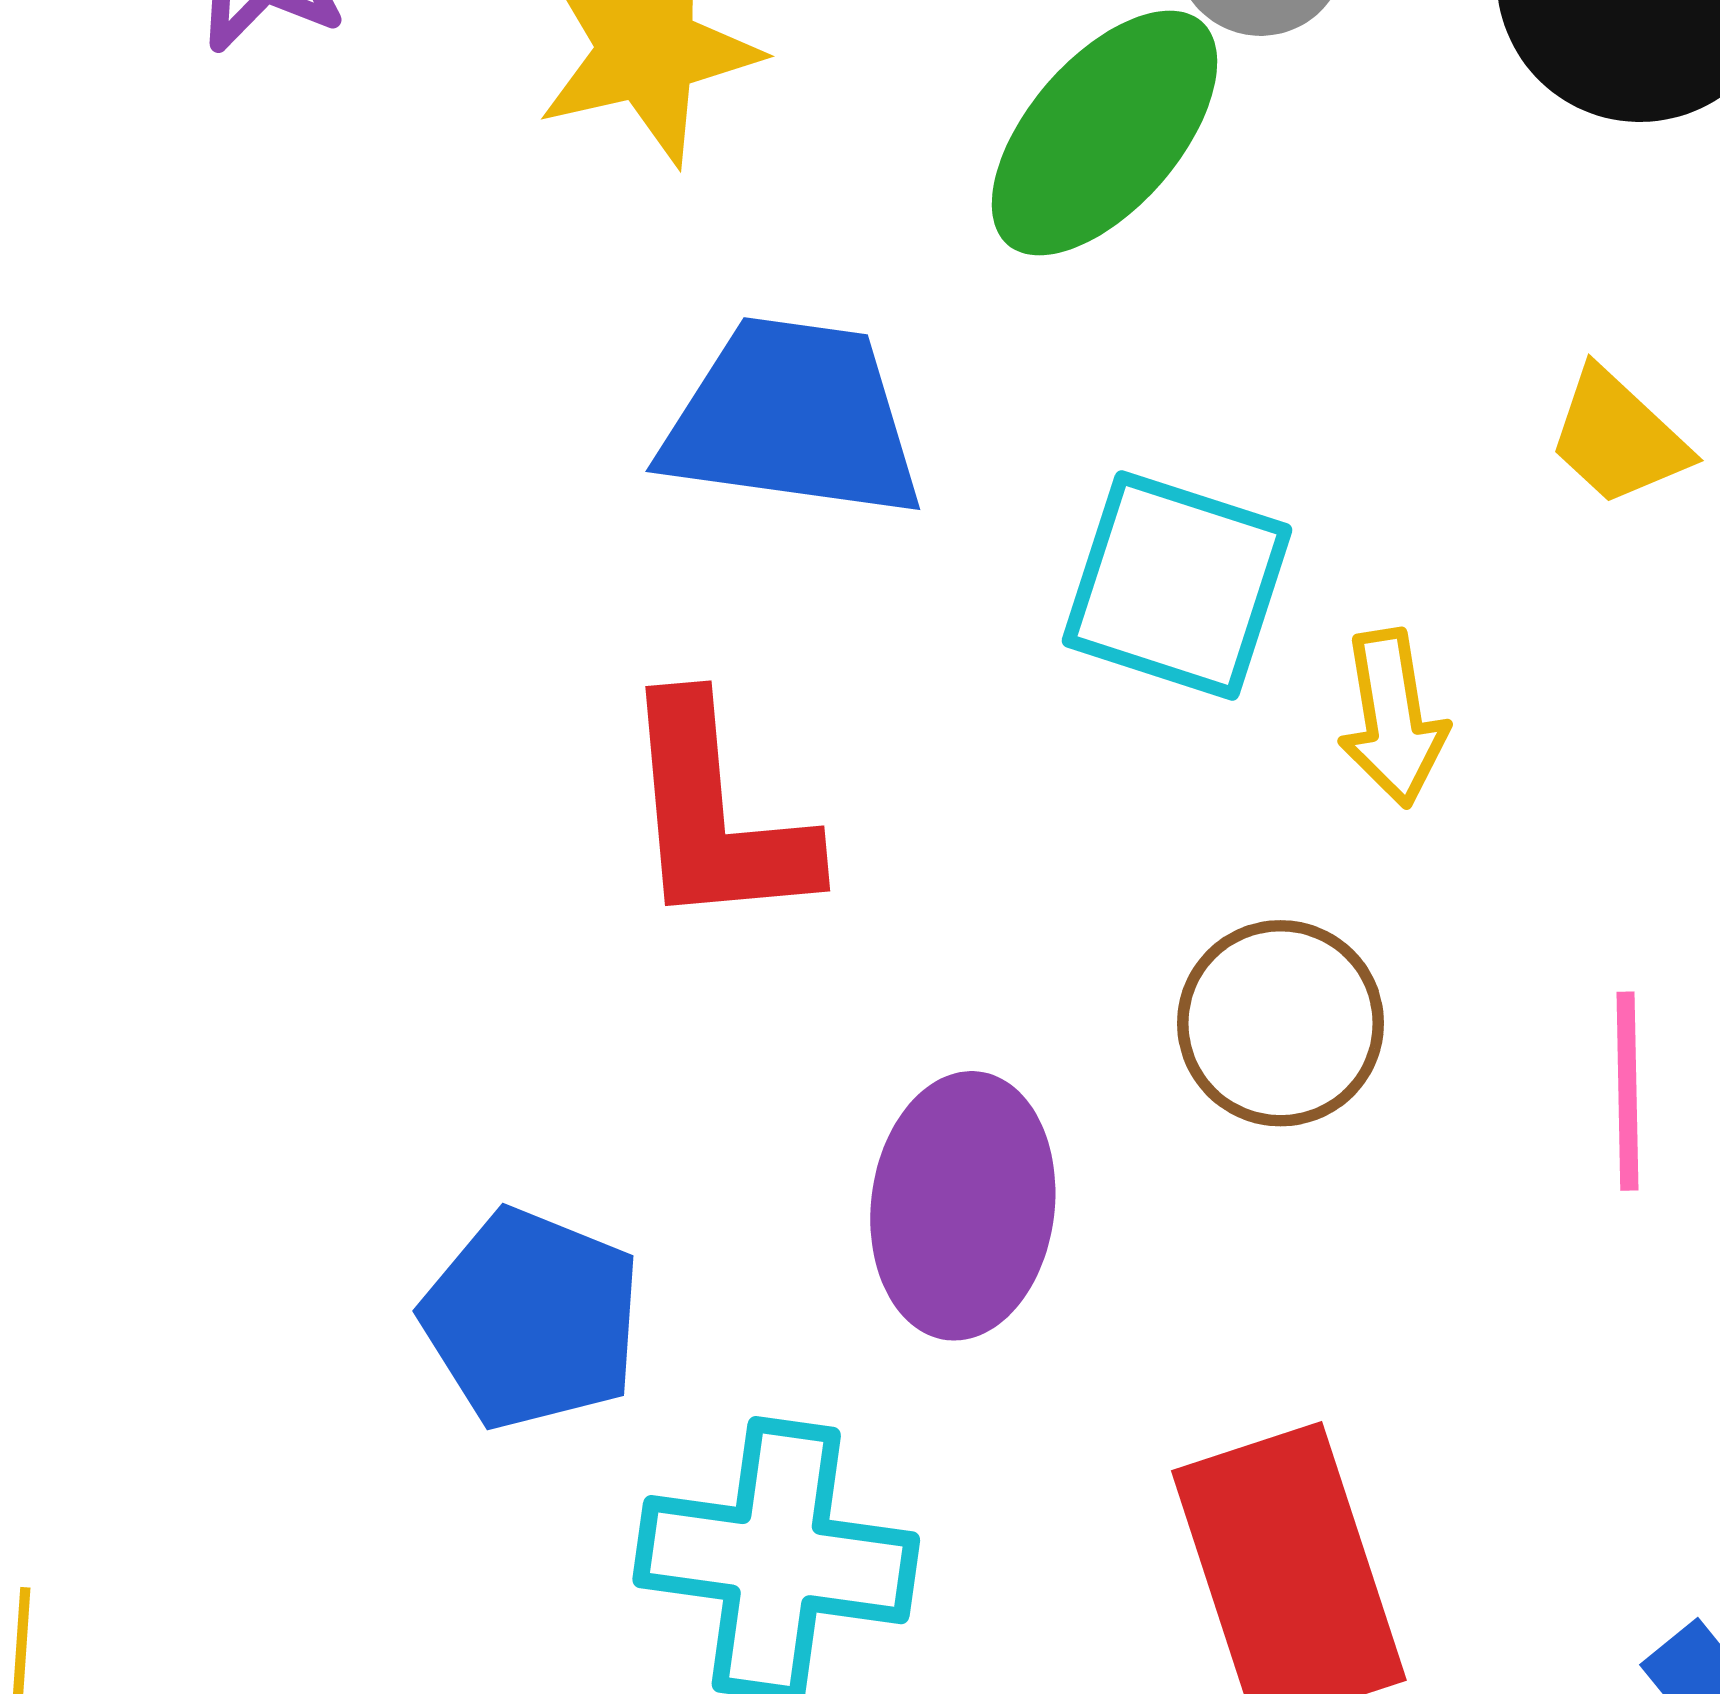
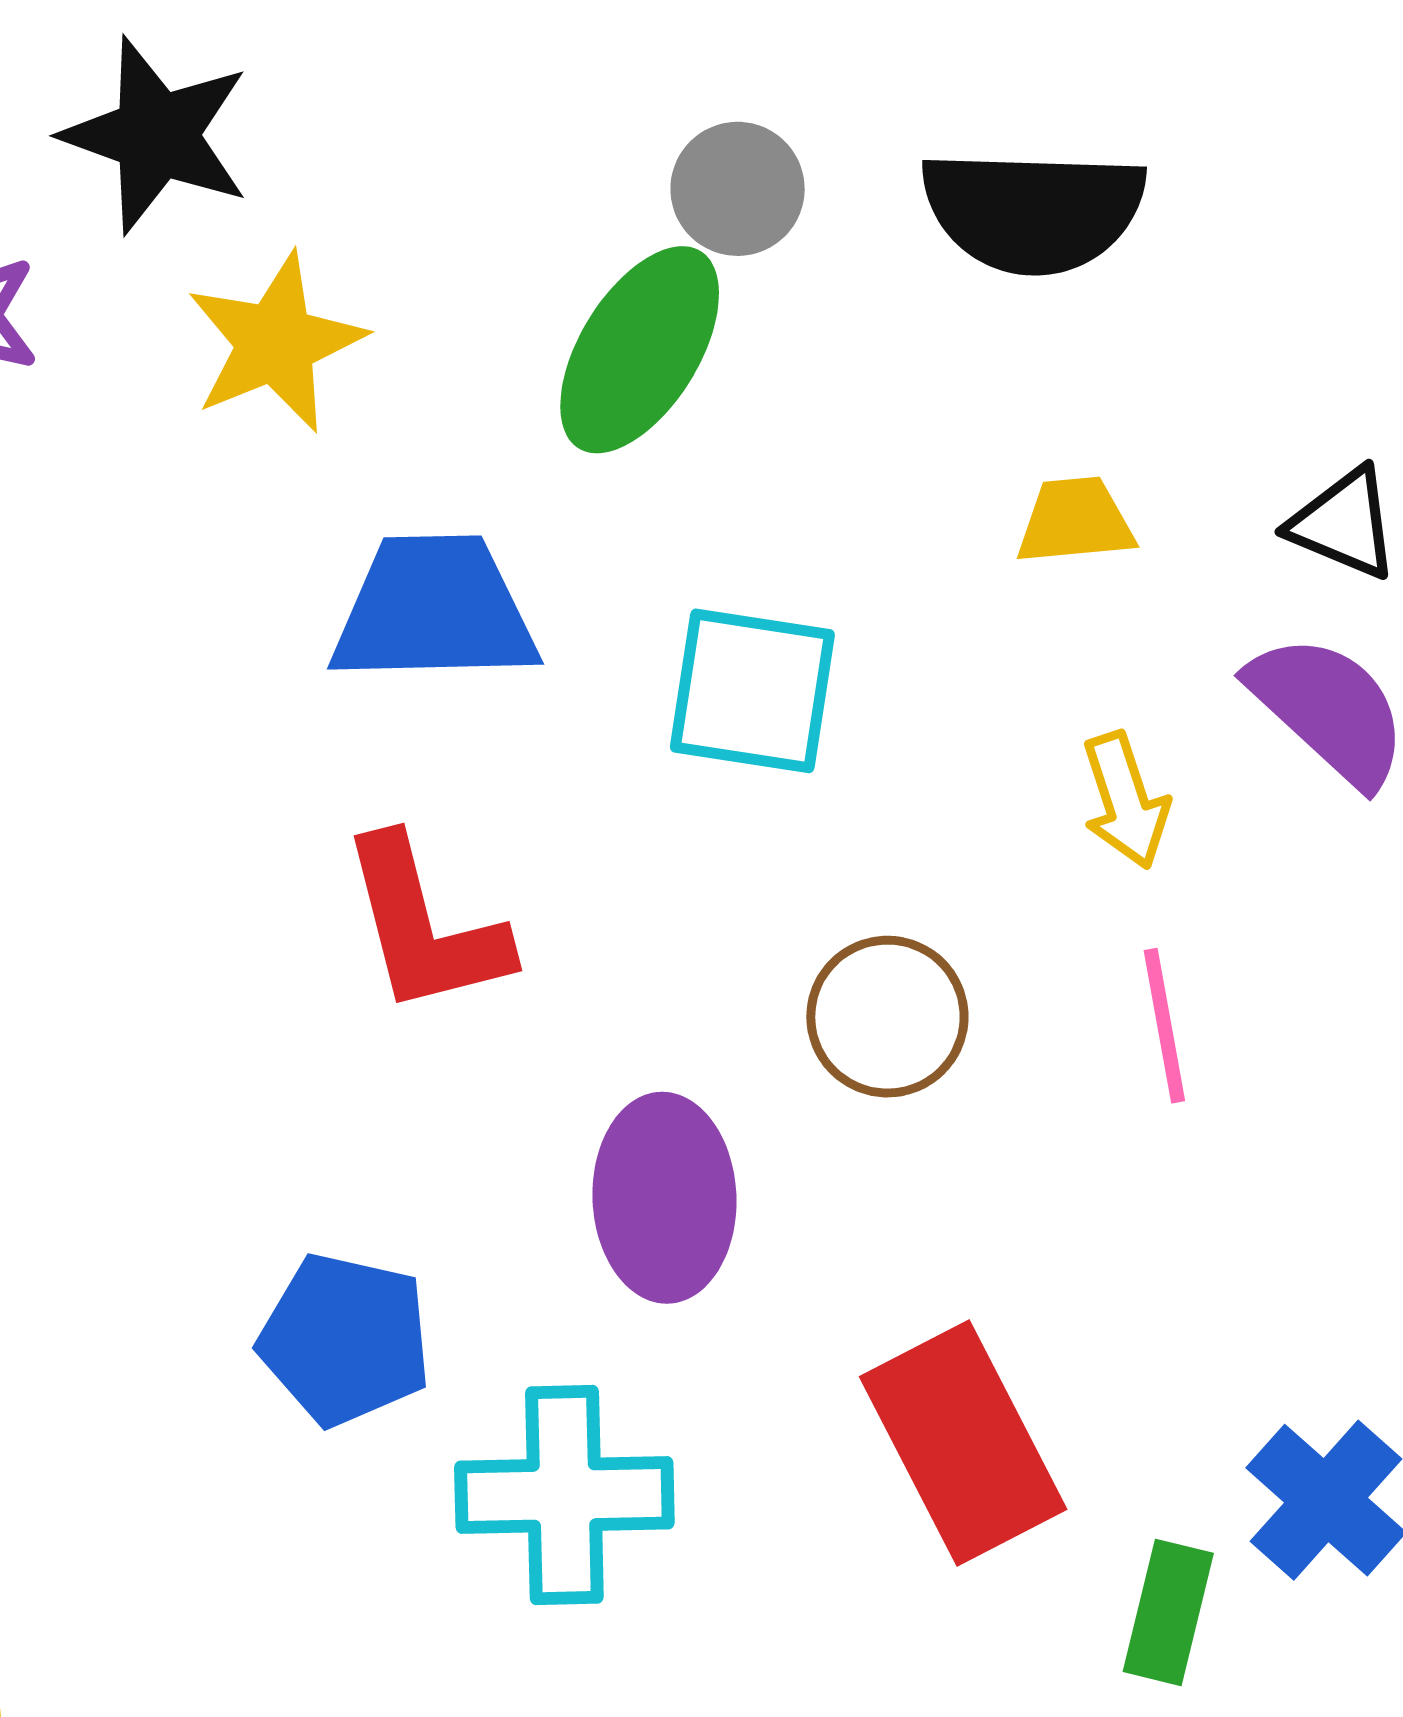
yellow trapezoid: (1618, 437) -> (1075, 521), turned 141
yellow arrow: (1393, 718) -> (1125, 801), moved

